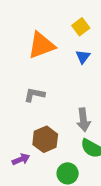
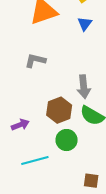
brown hexagon: (45, 139) -> (59, 110), moved

